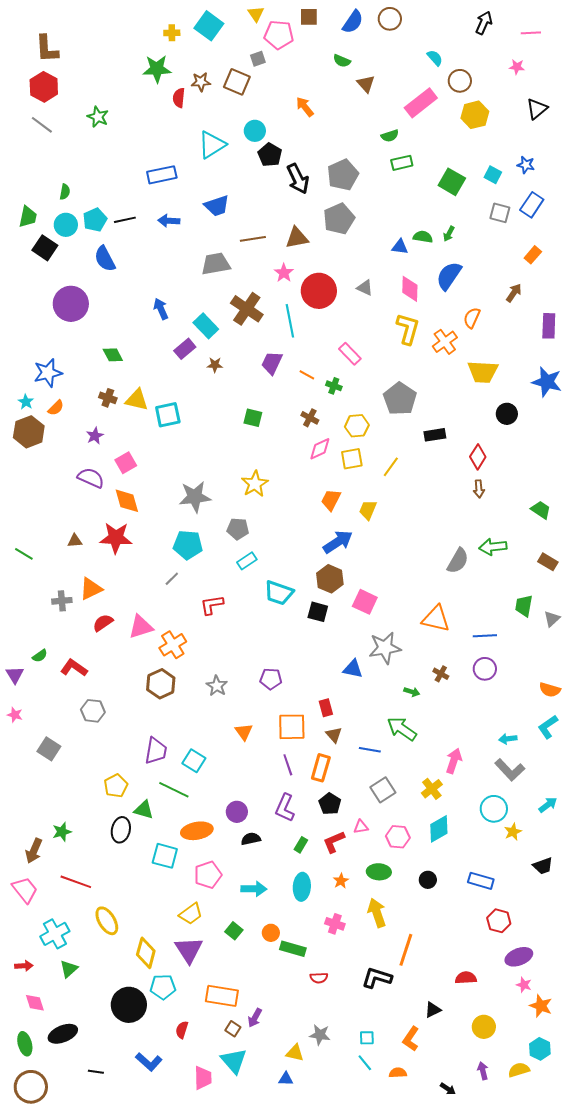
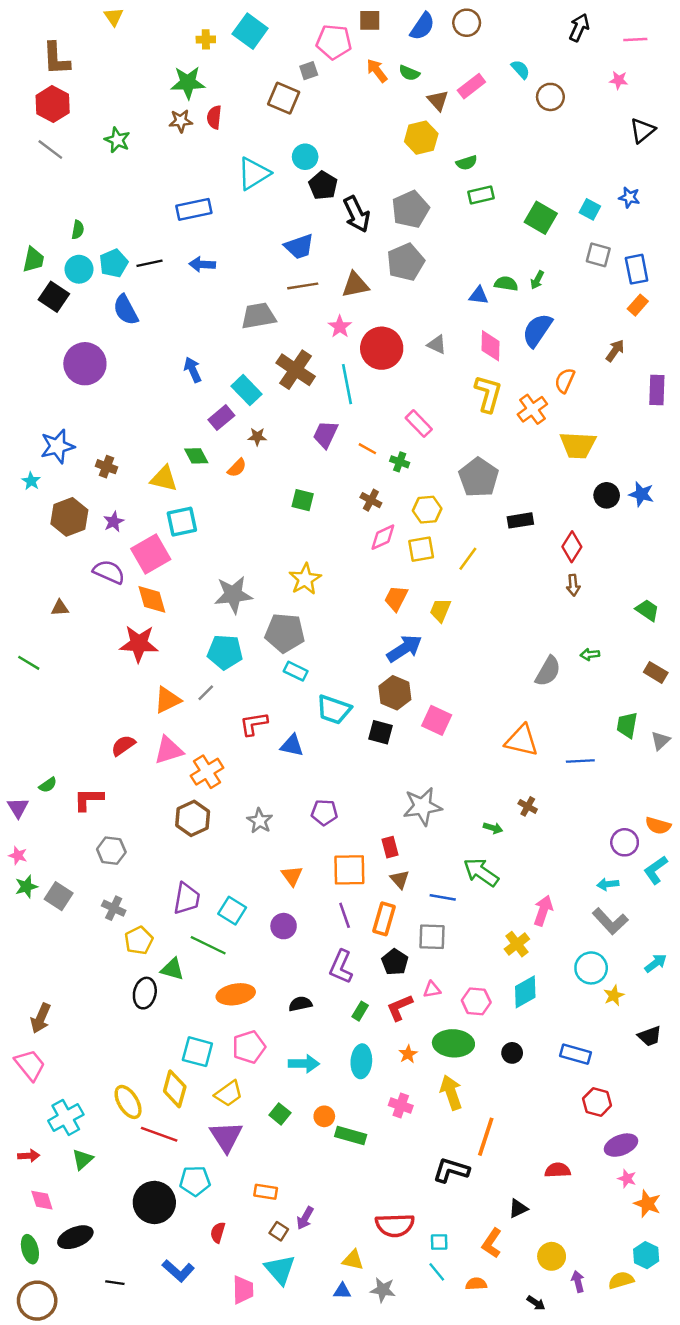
yellow triangle: (256, 14) -> (114, 17), moved
brown star: (201, 82) -> (181, 121), moved
pink rectangle: (421, 103) -> (471, 86), moved, size x0.7
orange arrow: (305, 107) -> (377, 71), moved
yellow hexagon: (475, 115) -> (421, 138), moved
blue rectangle: (532, 205) -> (637, 269), moved, turned -45
blue trapezoid: (217, 206) -> (299, 246), moved
green diamond: (113, 355) -> (196, 456), moved
blue star: (547, 382) -> (641, 494), moved, size x0.7
brown cross: (108, 398) -> (106, 467), moved
orange semicircle: (56, 408) -> (237, 468), moved
cyan square: (168, 415) -> (182, 522), moved
brown hexagon: (29, 432) -> (69, 517), moved
pink square: (126, 463) -> (151, 554), size x1.5
gray pentagon: (238, 529) -> (285, 633), size x1.5
brown triangle: (75, 541) -> (60, 608), moved
green arrow: (493, 547) -> (590, 654), size x0.6
cyan rectangle: (247, 561) -> (296, 671), turned 60
orange triangle: (91, 589) -> (168, 700), moved
gray cross: (62, 601) -> (114, 908), moved, turned 30
gray star: (385, 648) -> (422, 806), moved
red L-shape: (74, 668) -> (89, 799), turned -36
blue triangle: (353, 669) -> (292, 745), moved
purple circle: (485, 669) -> (625, 842), moved
gray square: (383, 790) -> (432, 937), moved, turned 35
purple circle: (237, 812) -> (284, 926), moved
green star: (62, 832) -> (26, 887), moved
cyan square: (165, 856) -> (197, 1052), moved
green ellipse: (379, 872) -> (453, 1043), size x1.4
red line: (76, 882) -> (159, 1134), moved
yellow diamond: (146, 953) -> (175, 1089), moved
red semicircle: (319, 978) -> (395, 1225), moved, size x1.8
orange rectangle: (222, 996) -> (266, 1192), size x0.6
yellow circle: (484, 1027) -> (552, 1256), moved
gray star: (320, 1035) -> (383, 1290), moved

